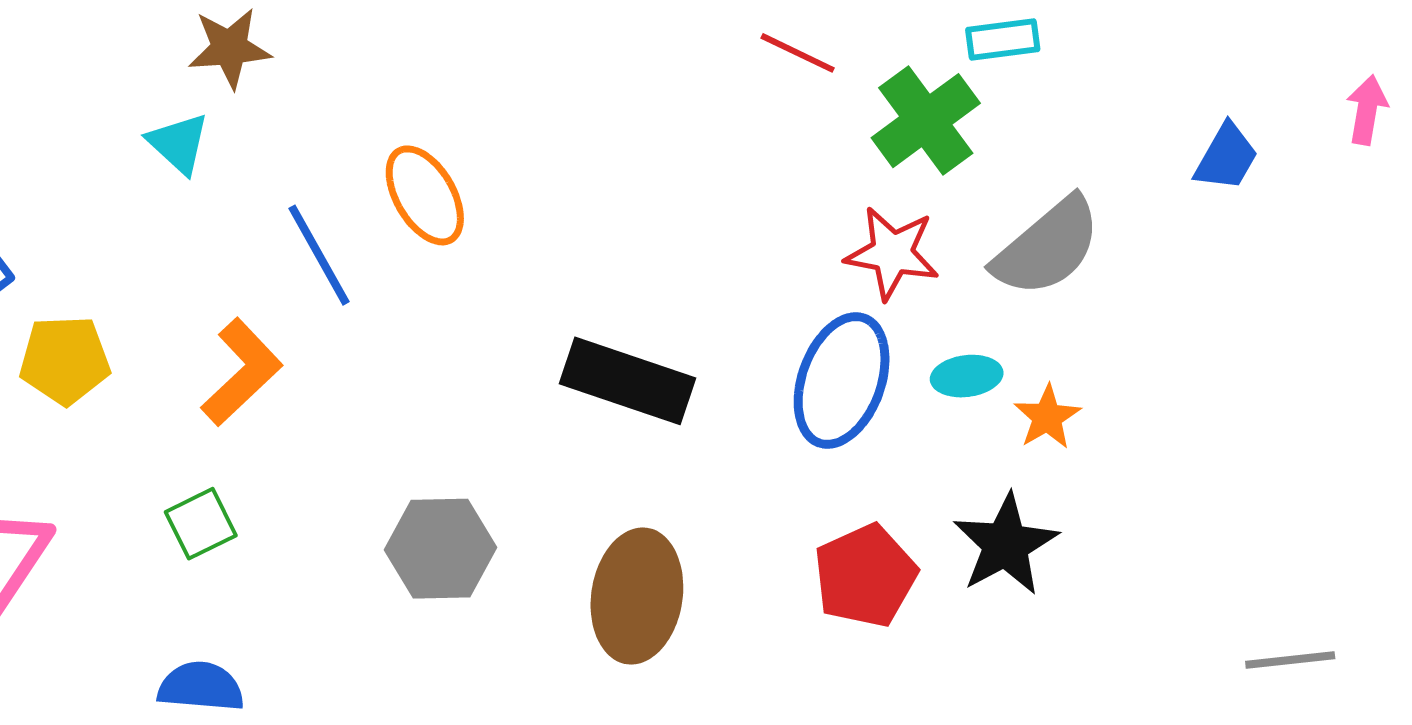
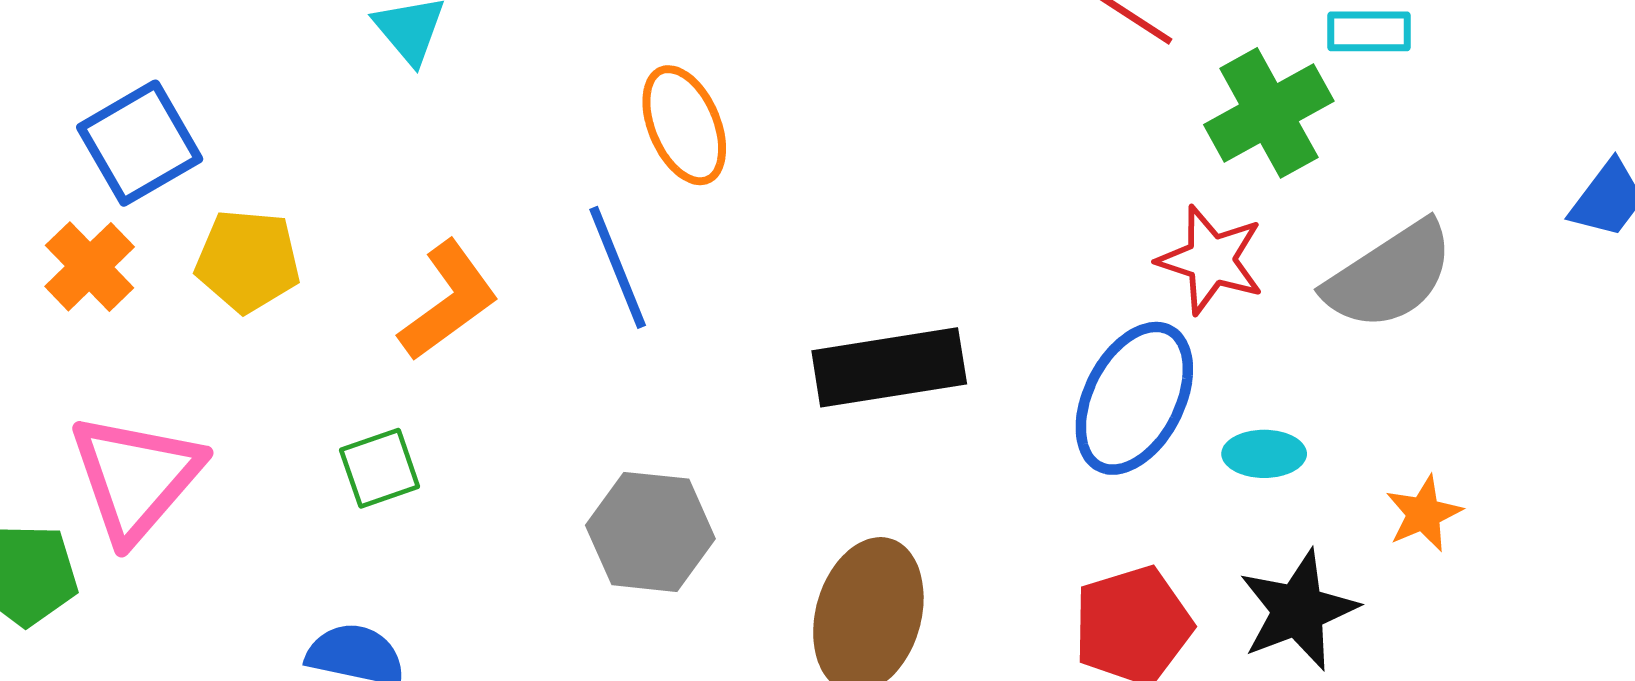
blue line: (319, 255) -> (618, 267), moved
cyan ellipse: (967, 376) -> (1264, 454), moved
black rectangle: (628, 381) -> (889, 367), turned -35
orange star: (1047, 417) -> (1424, 514), moved

